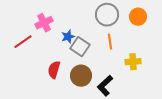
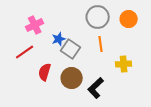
red line: (23, 42) -> (25, 52), moved

